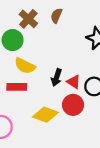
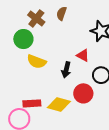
red triangle: (74, 82) -> (83, 55), moved
red rectangle: (17, 87) -> (32, 103), moved

